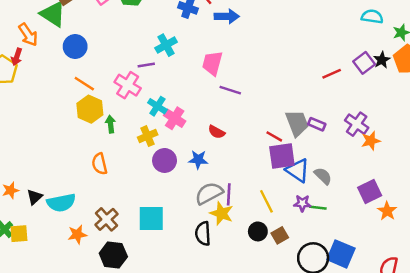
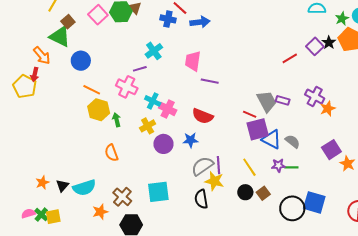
red semicircle: (216, 132) -> (203, 116), size x1.5

